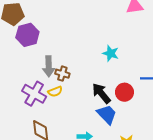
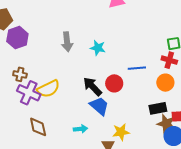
gray arrow: (49, 66) -> (67, 42), moved
brown cross: (62, 74) -> (20, 74), moved
yellow semicircle: (55, 91) -> (48, 89), size x1.6

